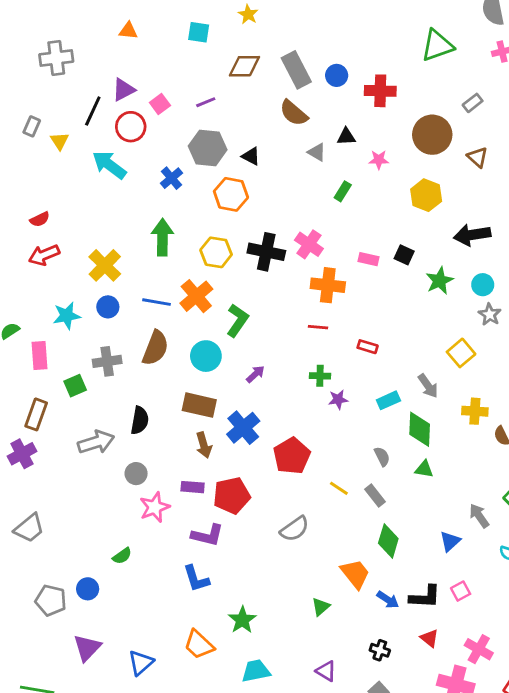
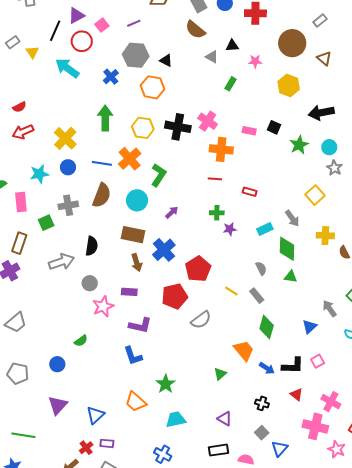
gray rectangle: (32, 126) -> (13, 42), turned 32
red pentagon: (232, 496) -> (175, 296), moved
gray pentagon: (51, 600) -> (18, 373), moved

